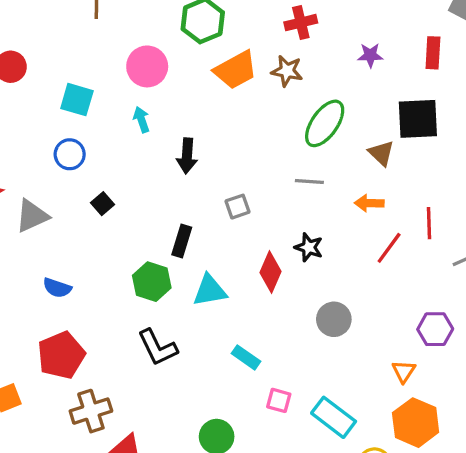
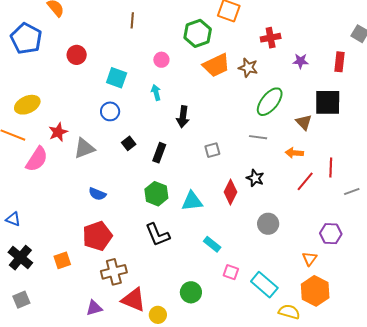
red cross: (301, 23) -> (271, 38), moved
pink circle: (147, 66) -> (161, 60), size x0.6
black rectangle: (182, 241) -> (159, 153), moved

